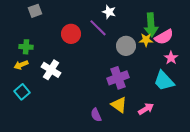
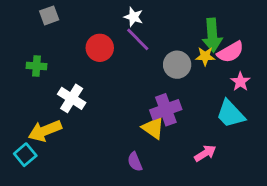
white star: (109, 12) -> (134, 17), moved
yellow arrow: (21, 65) -> (45, 131), moved, size x1.6
cyan square: (22, 92) -> (25, 155), moved
yellow triangle: (119, 105) -> (153, 128), moved

